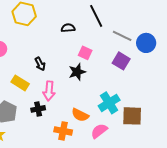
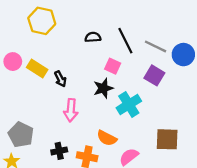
black line: (96, 16) -> (125, 41), moved
yellow rectangle: (20, 83) -> (37, 68), moved
cyan cross: (109, 103) -> (129, 104), moved
black cross: (38, 109) -> (59, 151), moved

